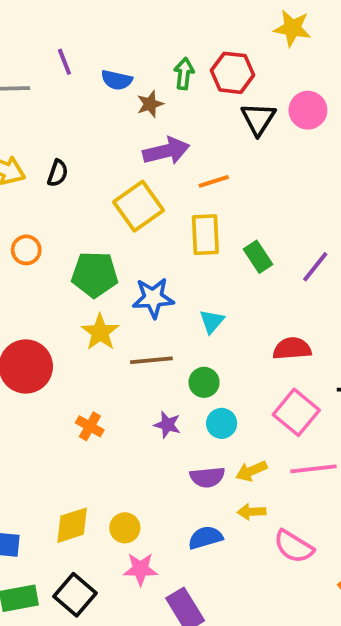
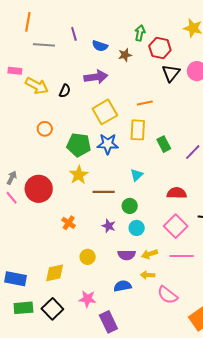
green arrow: (184, 74) -> (140, 33), moved
brown star: (150, 104) -> (125, 55), moved
purple arrow: (166, 151) -> (96, 77), moved
blue star: (153, 298) -> (108, 144), moved
yellow circle: (125, 528) -> (88, 257), moved

